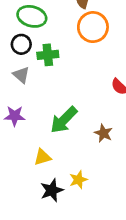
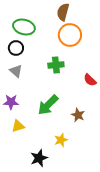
green cross: (48, 55) -> (56, 65), moved
yellow triangle: (42, 157) -> (18, 126), moved
yellow star: (78, 180) -> (61, 140), moved

